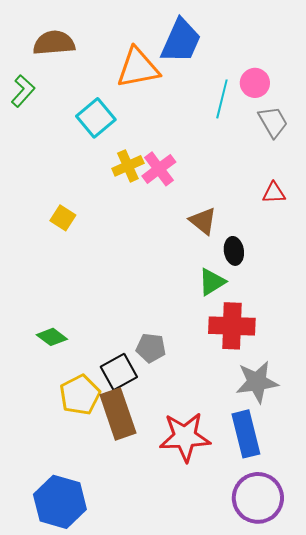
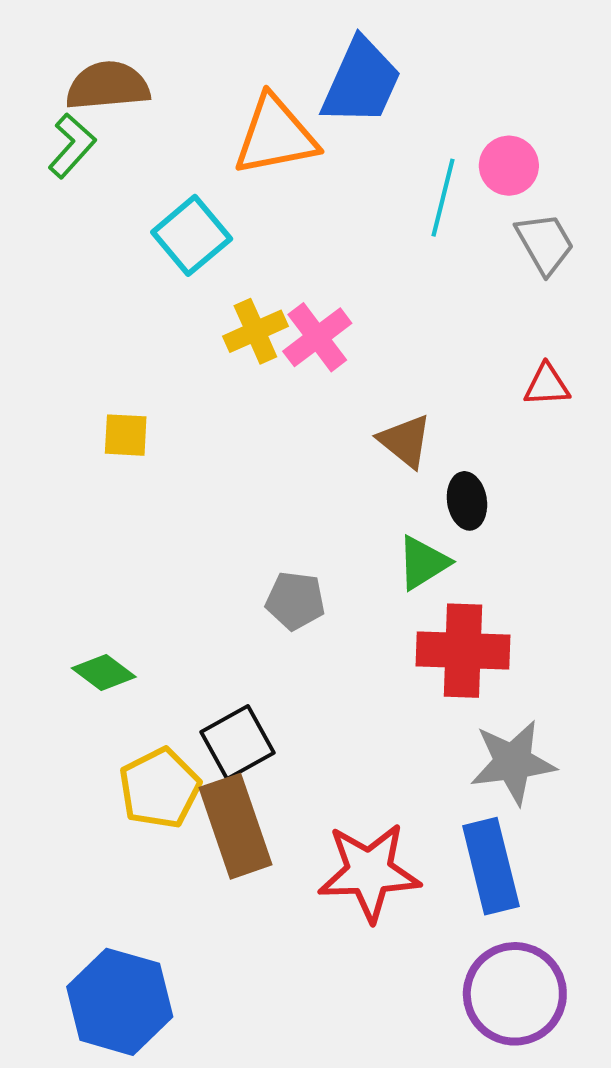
green L-shape: (23, 91) -> (72, 146), moved
yellow square: (63, 218) -> (126, 435), turned -30
gray pentagon: (151, 348) -> (295, 601), moved

